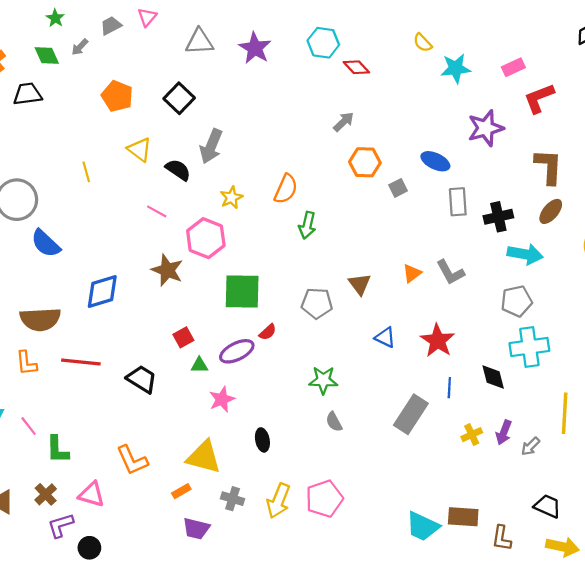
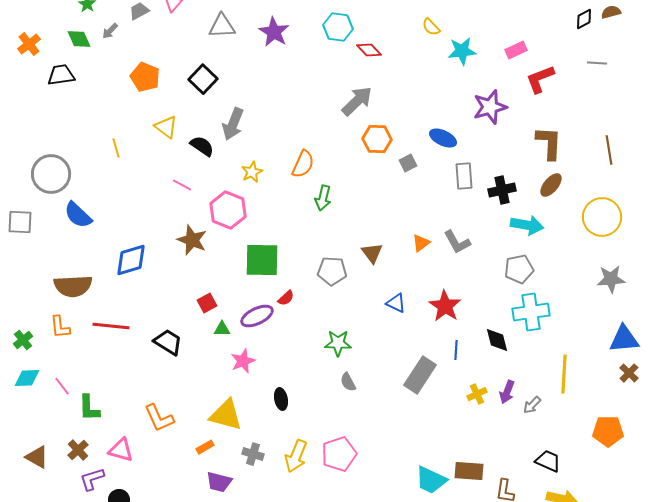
gray arrow: (344, 122) -> (357, 101), size x1.6

